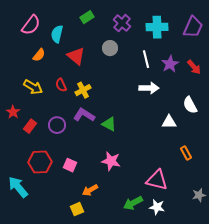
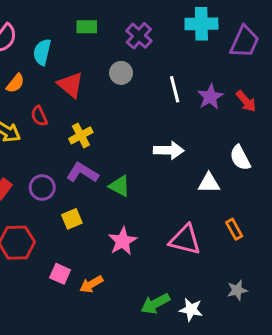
green rectangle: (87, 17) -> (87, 27), turned 32
cyan cross: (157, 27) -> (201, 24), moved
red semicircle: (61, 85) -> (39, 116), moved
white arrow: (149, 88) -> (169, 150), moved
pink star: (111, 161) -> (123, 241), turned 30
pink square: (70, 165) -> (60, 274), moved
pink triangle: (157, 180) -> (185, 240), moved
gray star: (199, 195) -> (237, 290), moved
yellow square: (77, 209) -> (72, 219), moved

